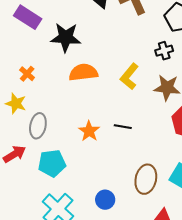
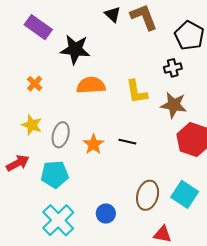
yellow L-shape: (129, 76) -> (137, 92), turned -52
yellow star: (16, 103) -> (32, 125), moved
gray ellipse: (38, 126) -> (61, 135), moved

